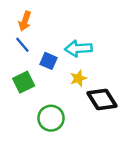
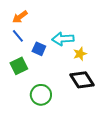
orange arrow: (25, 21) -> (20, 17), turned 35
yellow star: (78, 78) -> (80, 54), moved

